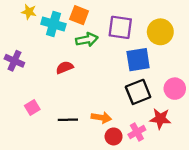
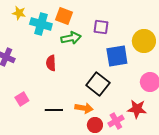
purple square: (120, 27) -> (101, 27), size x0.7
yellow circle: (160, 32) -> (144, 41), moved
red semicircle: (65, 67) -> (51, 63), turned -70
black square: (138, 92) -> (98, 84), moved, turned -30

